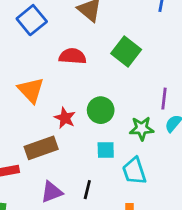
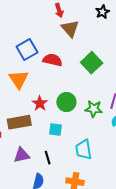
blue square: (32, 20) -> (27, 49), moved
green star: (142, 128) -> (94, 109), moved
cyan square: (106, 150) -> (56, 130), moved
black line: (87, 190) -> (48, 158), turned -40

